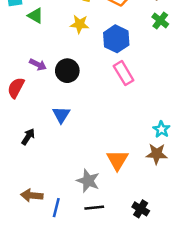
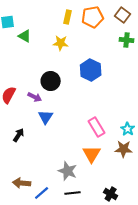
green cross: (160, 20) -> (127, 40), turned -32
blue hexagon: (116, 39) -> (91, 70), moved
purple arrow: (38, 65) -> (35, 97), moved
pink rectangle: (124, 73) -> (97, 127), moved
blue line: (56, 208) -> (42, 193), turned 35

